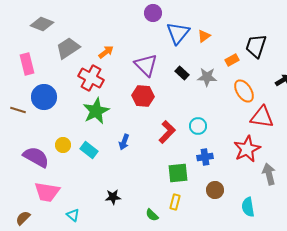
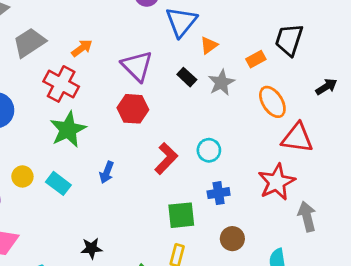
orange triangle: (204, 36) -> (209, 45), moved
gray star: (207, 77) -> (221, 83), turned -30

